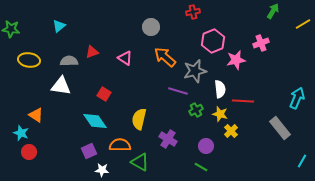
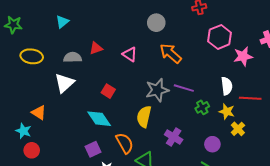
gray star: (195, 71) -> (157, 90), moved
white triangle: (61, 86) -> (64, 83), turned -50
orange semicircle: (120, 145) -> (125, 143), turned 60

